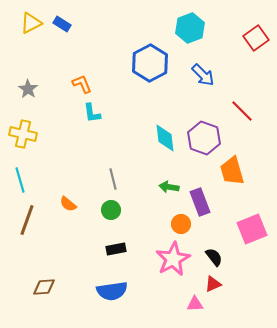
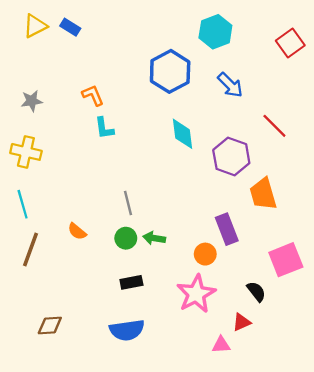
gray star: (28, 89) -> (32, 101), turned 30
cyan diamond: (165, 138) -> (183, 134), moved
green arrow: (169, 187) -> (154, 238), moved
black semicircle: (214, 257) -> (256, 292), moved

